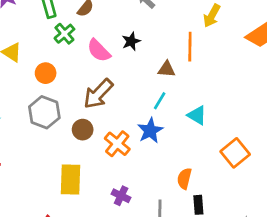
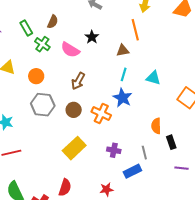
brown arrow: (98, 94) -> (78, 81), size x0.7
yellow rectangle: (70, 179) -> (74, 148), turned 60

